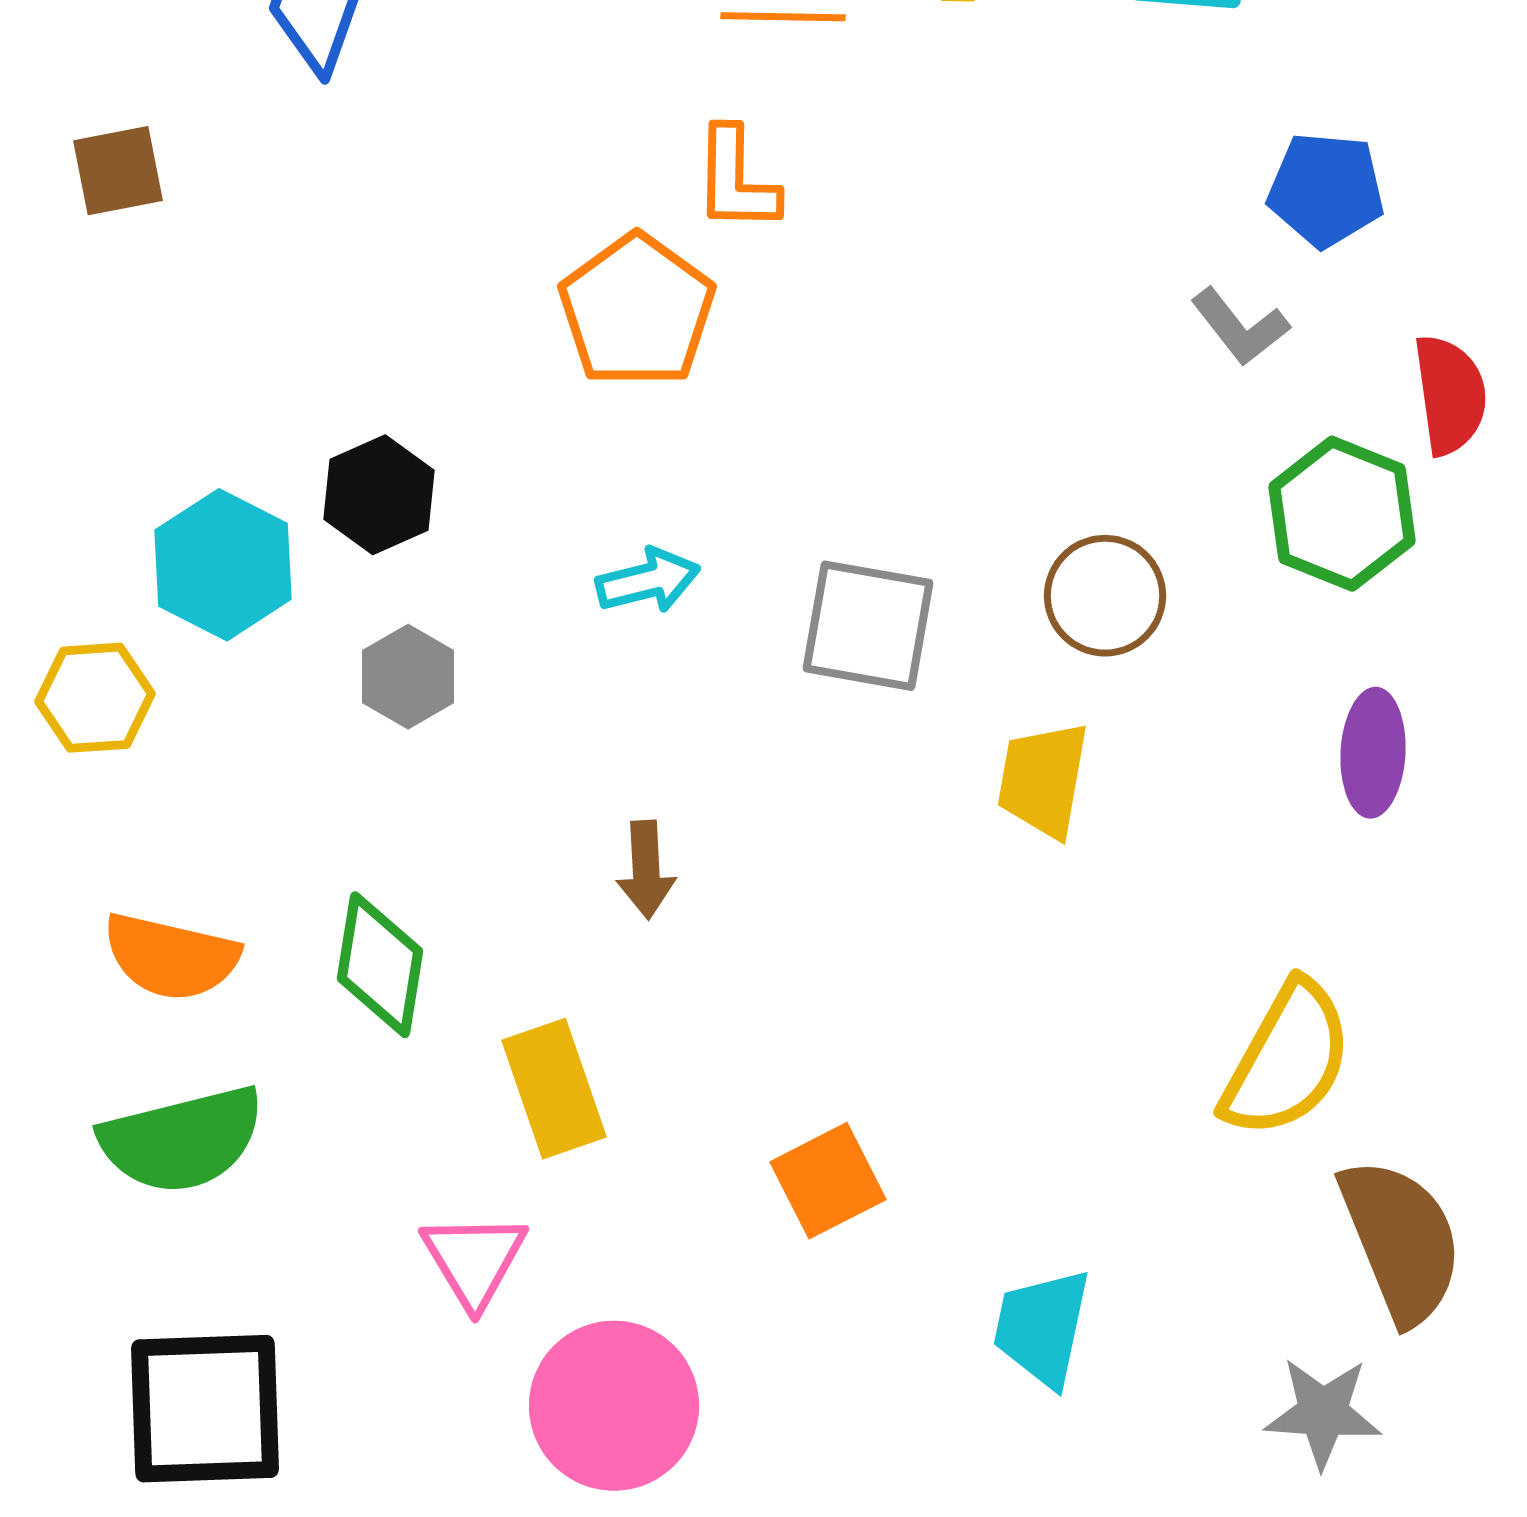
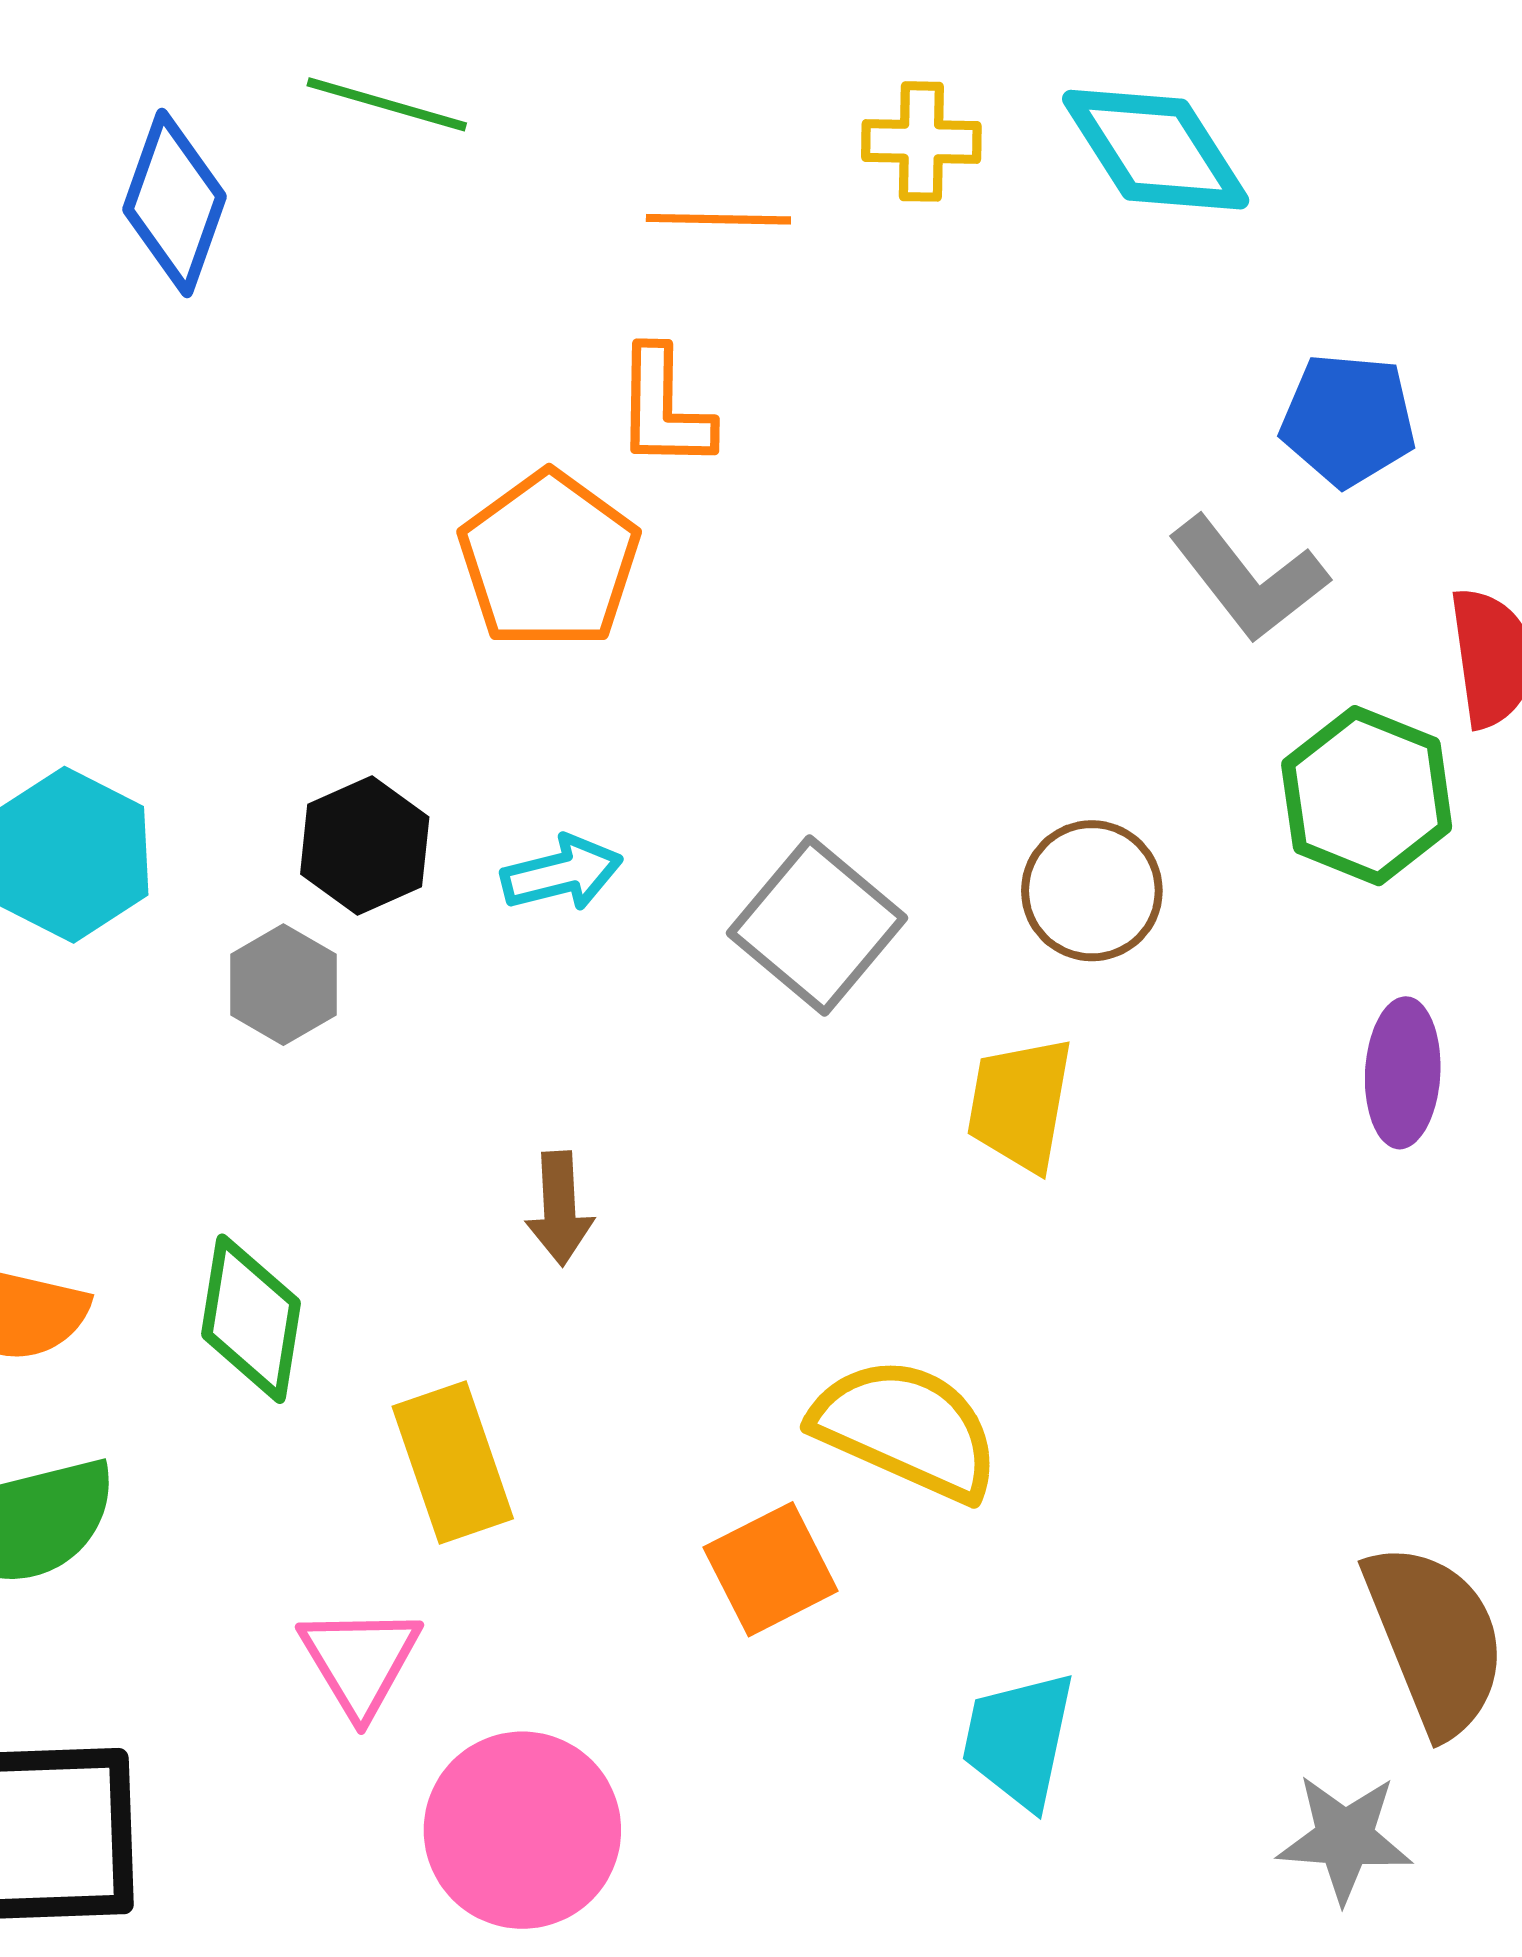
gray L-shape: (1240, 327) -> (1248, 579), size x1.4
black hexagon: (379, 495) -> (365, 845), moved
gray square: (868, 626) -> (817, 926), turned 30
yellow semicircle: (1287, 1060) -> (906, 1429), moved, turned -95

